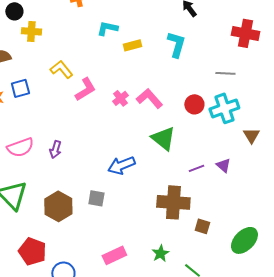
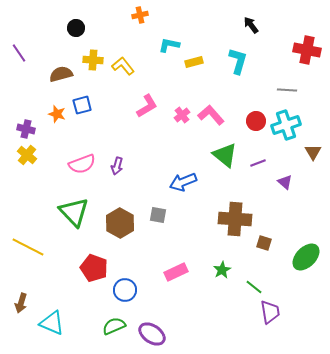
yellow cross: (31, 31) -> (93, 60), moved
yellow L-shape: (61, 69) -> (123, 66), moved
purple line: (196, 168) -> (258, 163), moved

